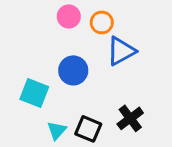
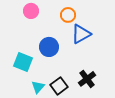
pink circle: (69, 16) -> (31, 11), moved
black square: (88, 129) -> (59, 86), turned 30

